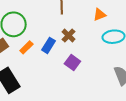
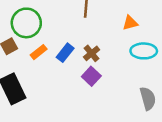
brown cross: (68, 36) -> (92, 53), moved

